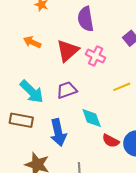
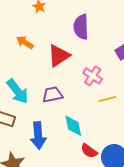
pink cross: (96, 56) -> (93, 76), moved

